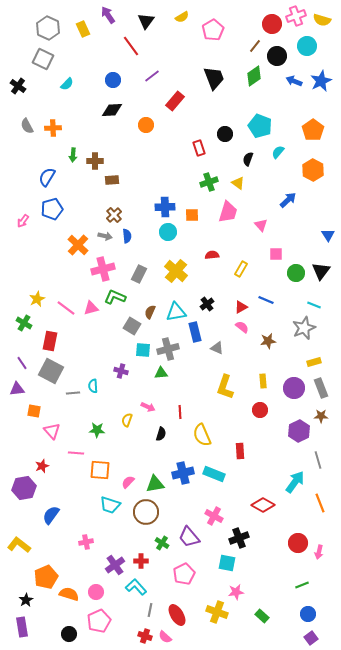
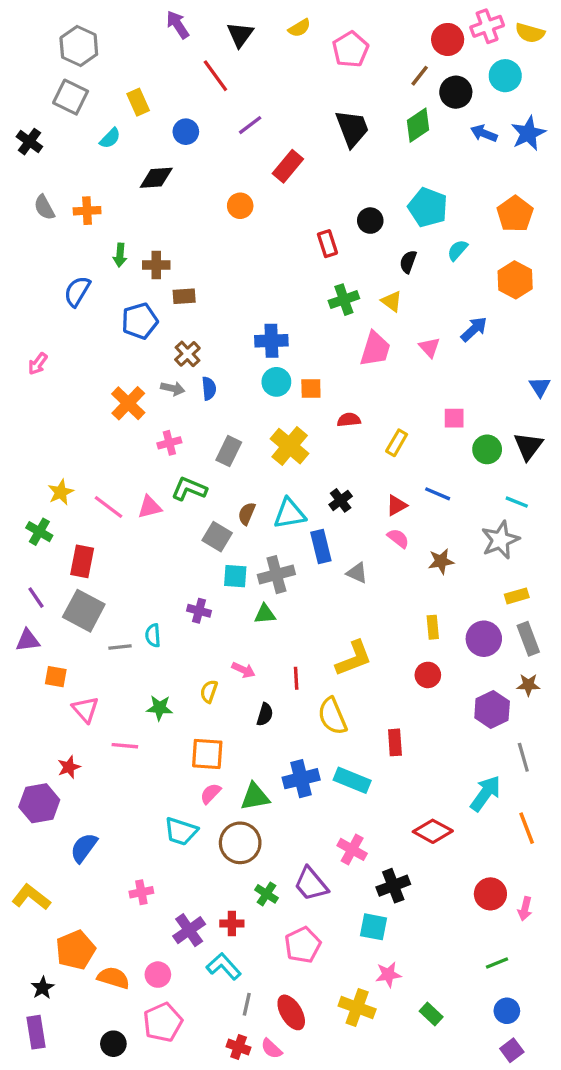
yellow rectangle: (83, 29) -> (138, 102), moved
black diamond: (112, 110) -> (156, 178), moved
blue pentagon: (52, 209) -> (140, 321), moved
orange square: (192, 215) -> (311, 388), moved
pink triangle: (261, 225) -> (429, 347), moved
pink cross: (103, 269) -> (169, 443), size x0.6
yellow L-shape: (225, 387) -> (354, 658), moved, turned -130
orange square: (100, 470) -> (207, 754), moved

